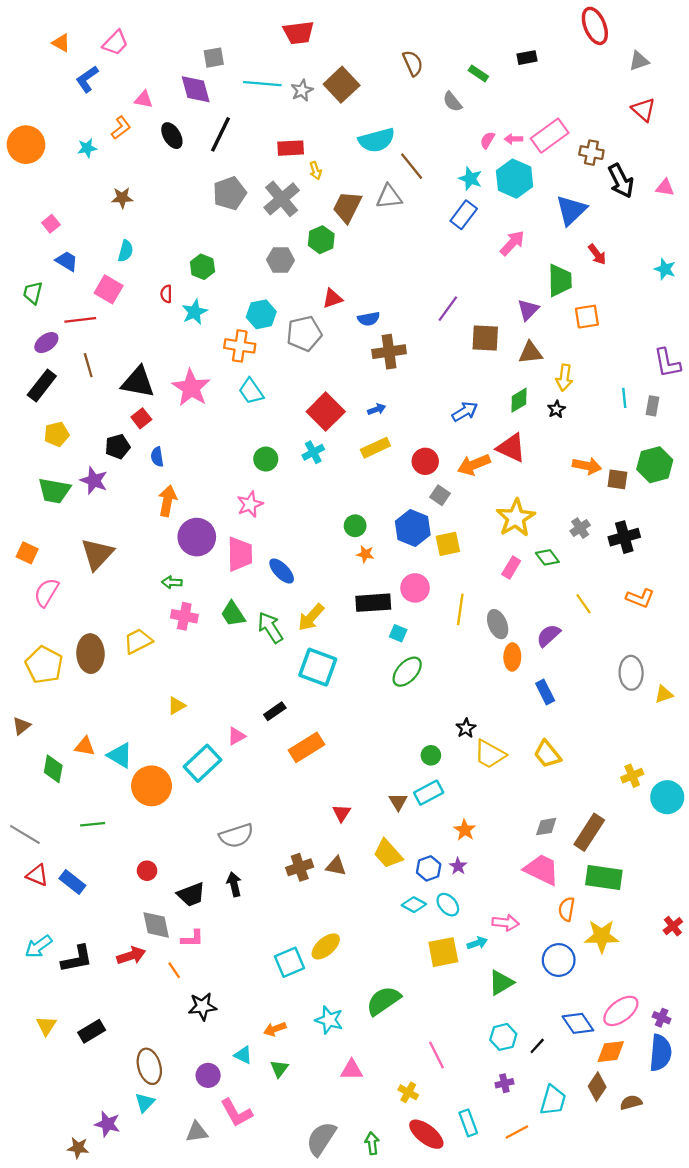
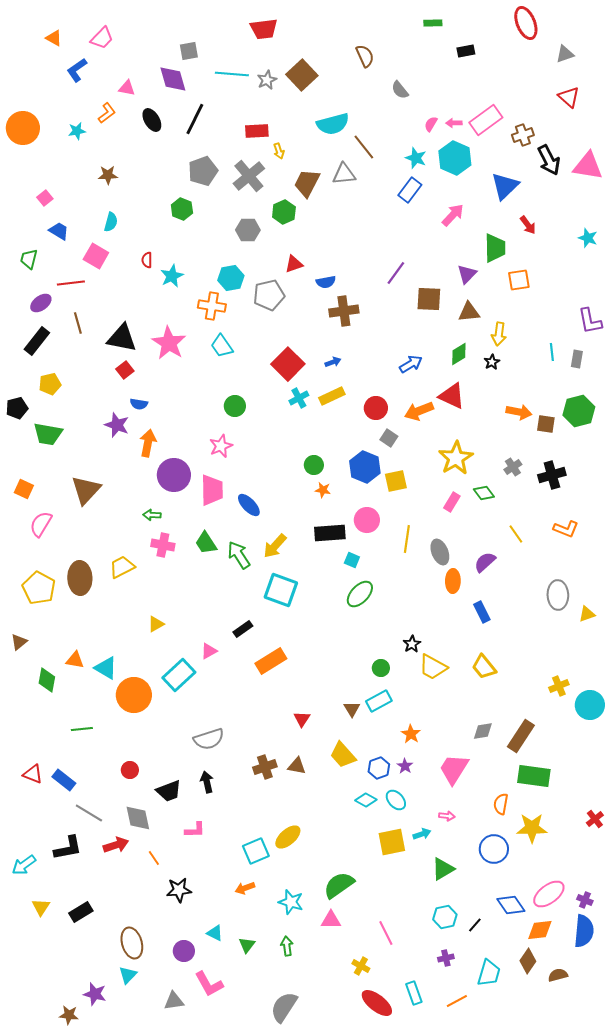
green rectangle: (478, 73) -> (433, 23), moved, turned -36
brown cross: (591, 153) -> (523, 135), turned -30
pink triangle: (665, 188) -> (588, 166), size x1.8
green hexagon: (202, 267) -> (182, 209), moved
black pentagon: (118, 447) -> (17, 408), moved
cyan cross: (313, 452) -> (299, 398), moved
blue semicircle: (157, 457) -> (139, 404), turned -72
purple star: (94, 481) -> (117, 425), moved
gray line: (25, 834) -> (89, 813), moved
pink trapezoid: (542, 870) -> (454, 769), moved, turned -84
pink arrow: (506, 923) -> (447, 816), size x0.7
pink L-shape: (192, 939) -> (195, 830), moved
cyan arrow: (38, 946) -> (24, 865), moved
orange arrow: (275, 1029) -> (245, 888), moved
pink triangle: (352, 1070) -> (331, 920), moved
green arrow: (372, 1143) -> (287, 946), moved

